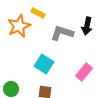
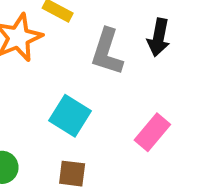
gray L-shape: (62, 33) -> (107, 52), turned -90

